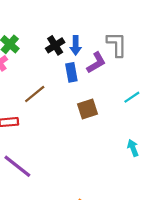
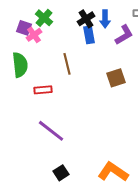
blue rectangle: (71, 72) -> (89, 35), moved
brown line: (35, 94) -> (67, 64), turned -65

